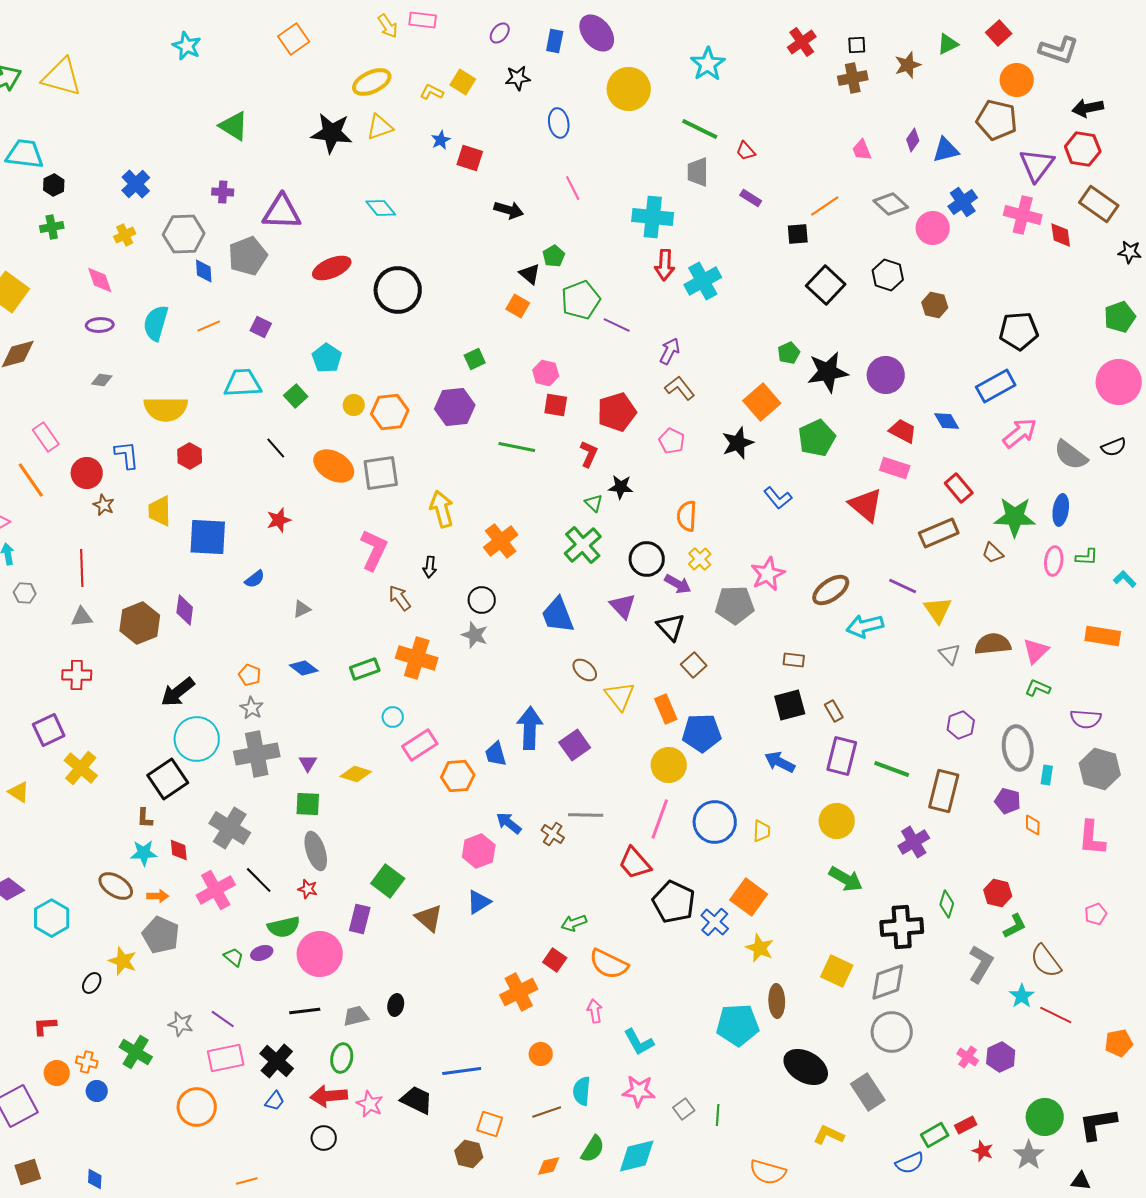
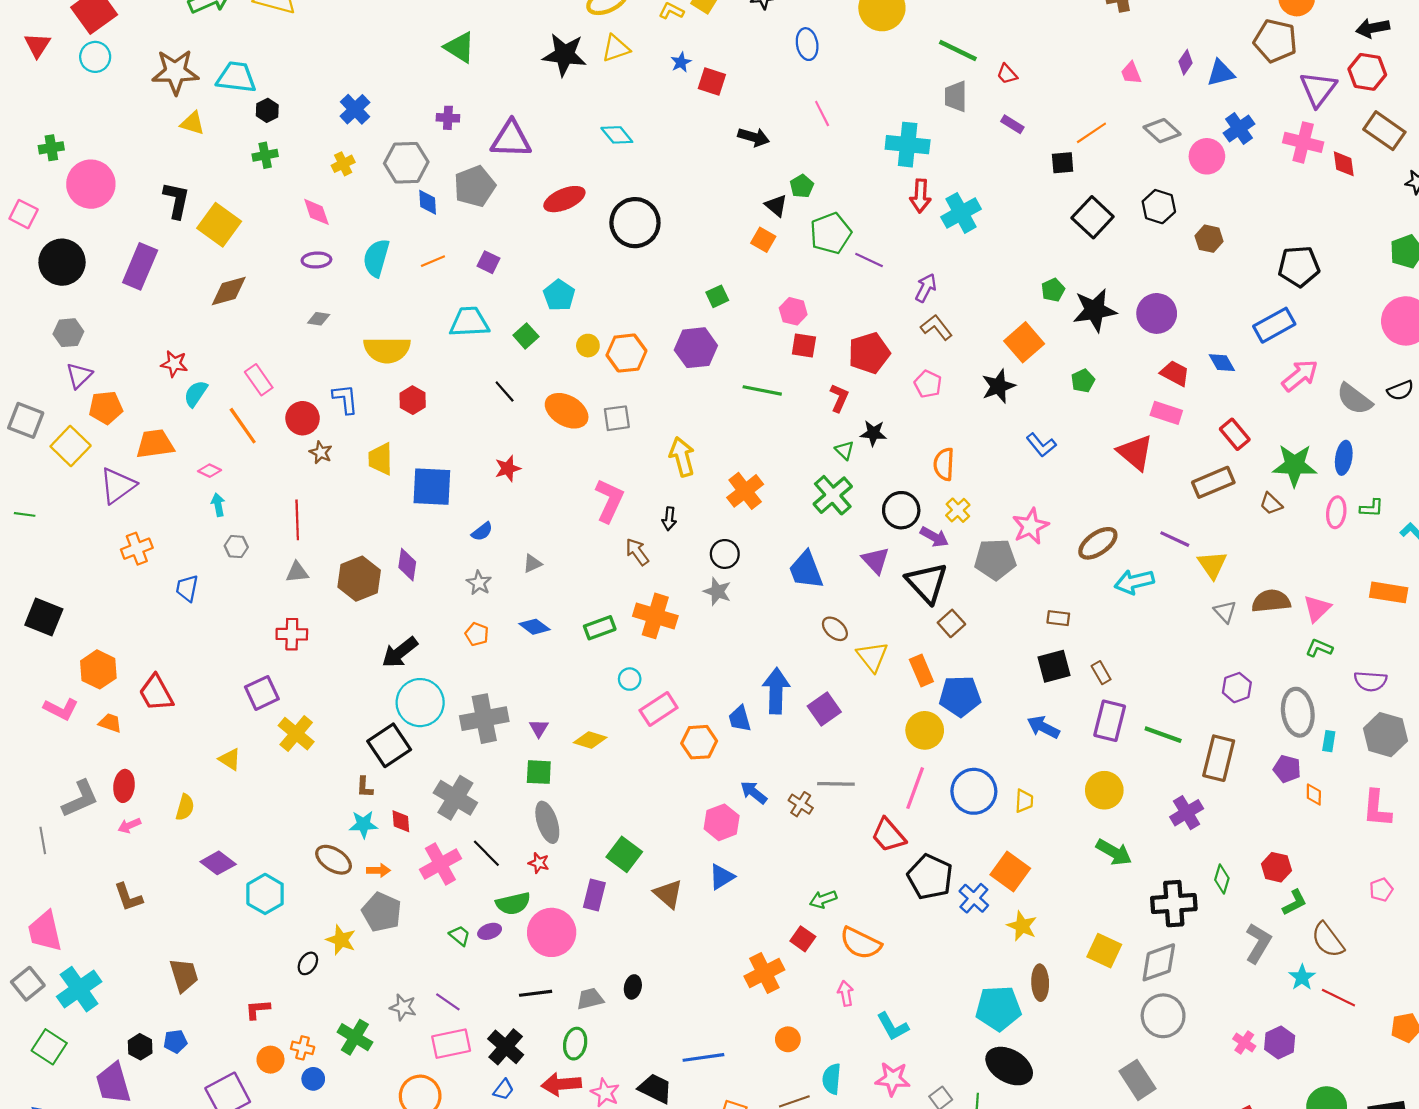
green pentagon: (817, 438) -> (1083, 381), size x0.6
gray square: (381, 473) -> (617, 418), size x0.7
black triangle: (671, 627) -> (927, 583), size x1.4
gray star: (252, 708) -> (479, 583), moved
black ellipse: (806, 1067) -> (1009, 1066), moved

